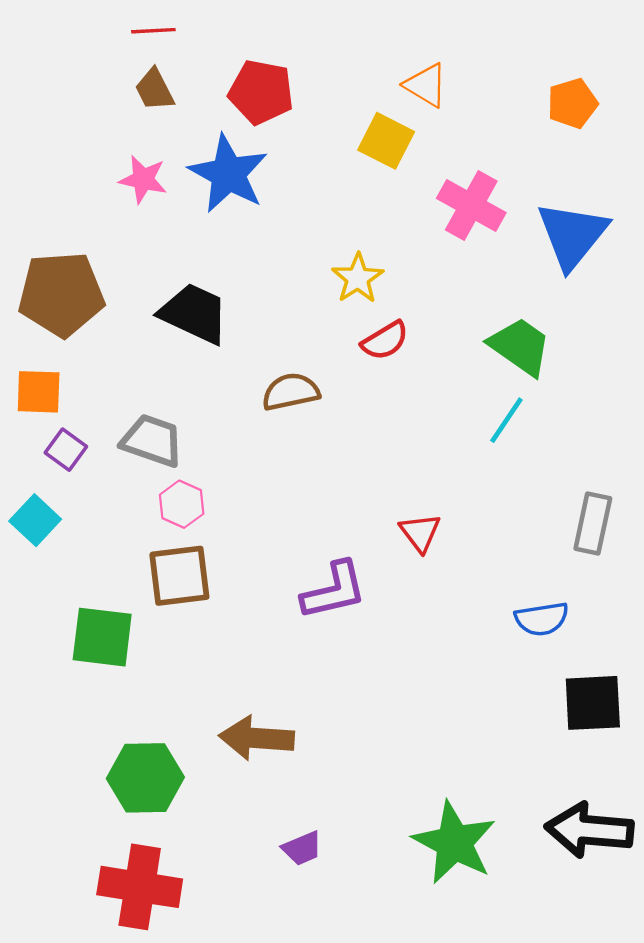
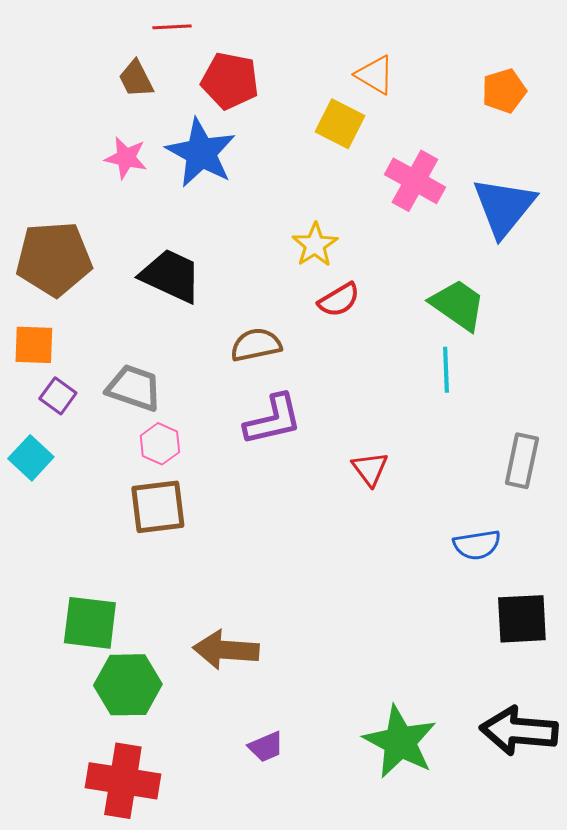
red line: (153, 31) -> (172, 27), moved
cyan line: (506, 420) -> (446, 370), turned -36
purple L-shape: (334, 591) -> (273, 420), moved
green square: (102, 637) -> (90, 623), moved

